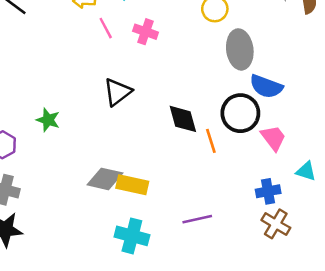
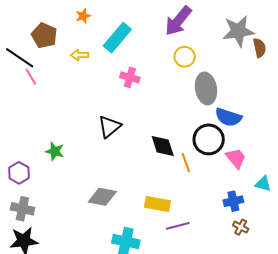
pink line: (106, 28) -> (31, 77), moved
yellow rectangle: (132, 185) -> (157, 204), moved
brown cross: (276, 224) -> (241, 227), size x0.7

